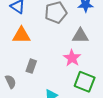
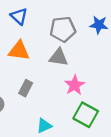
gray triangle: (80, 36) -> (59, 57), moved

